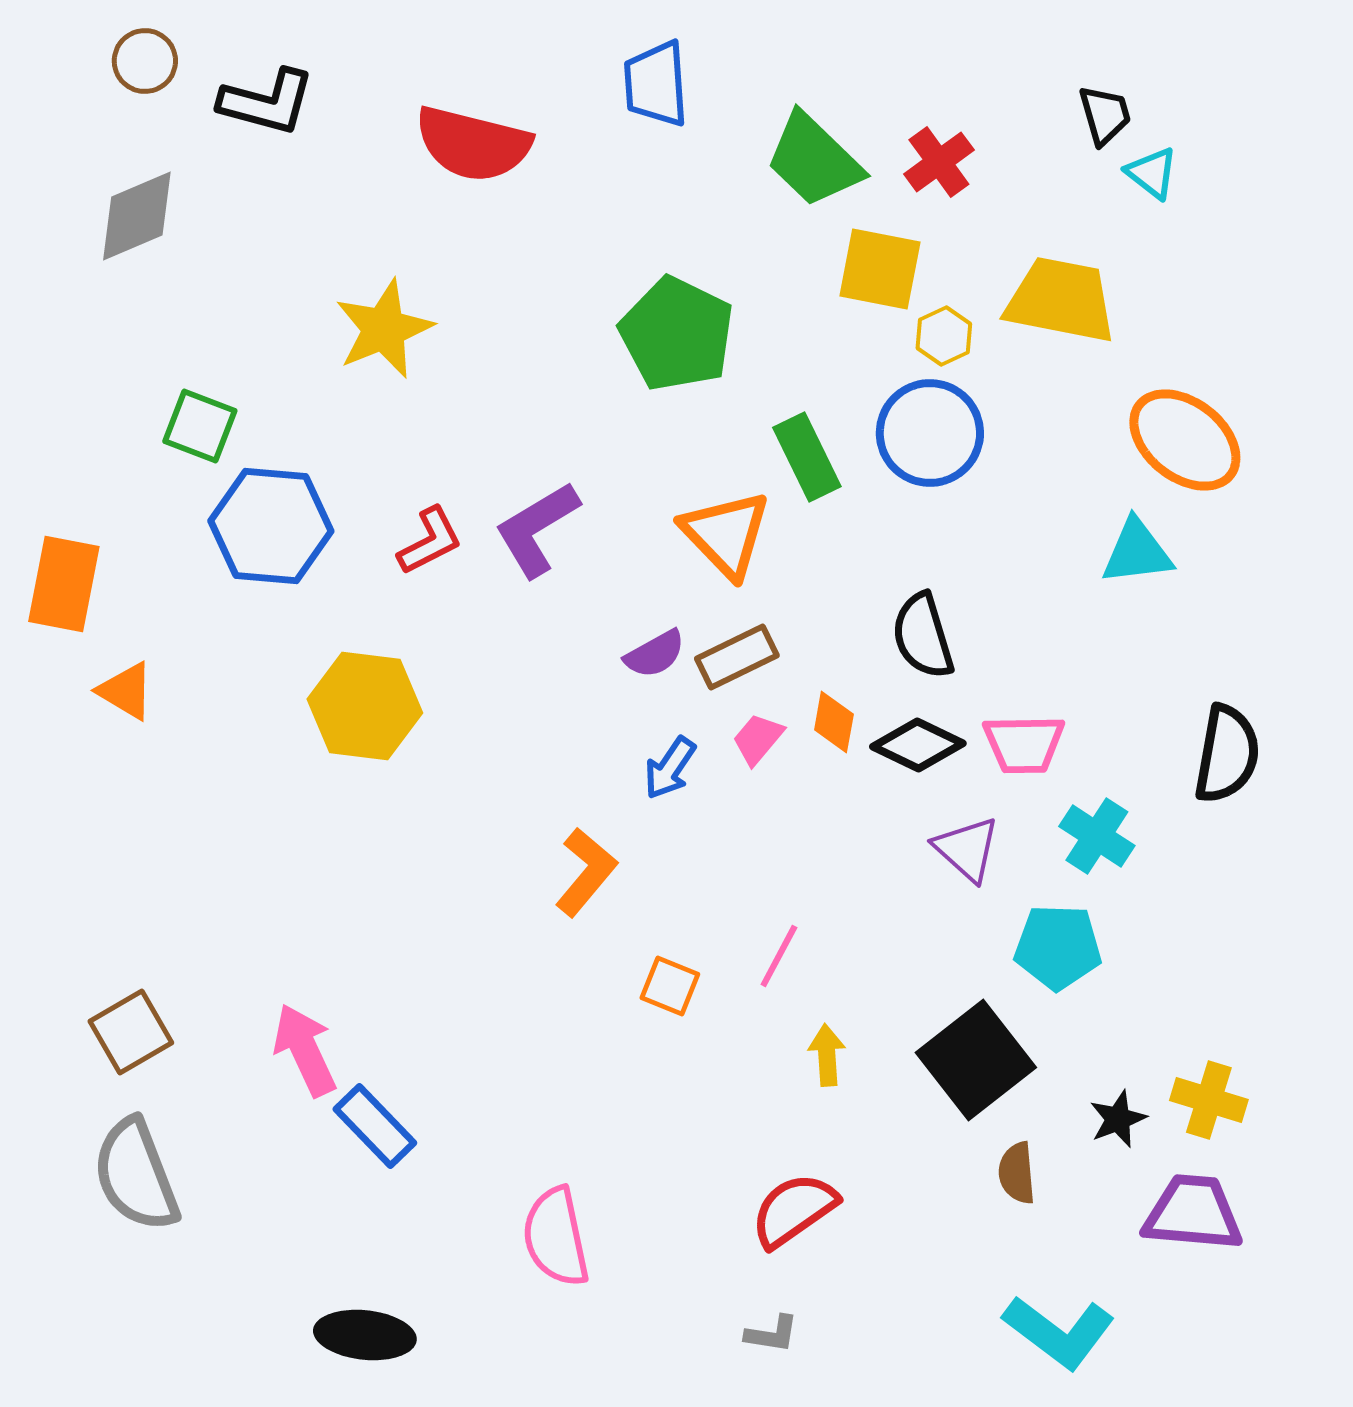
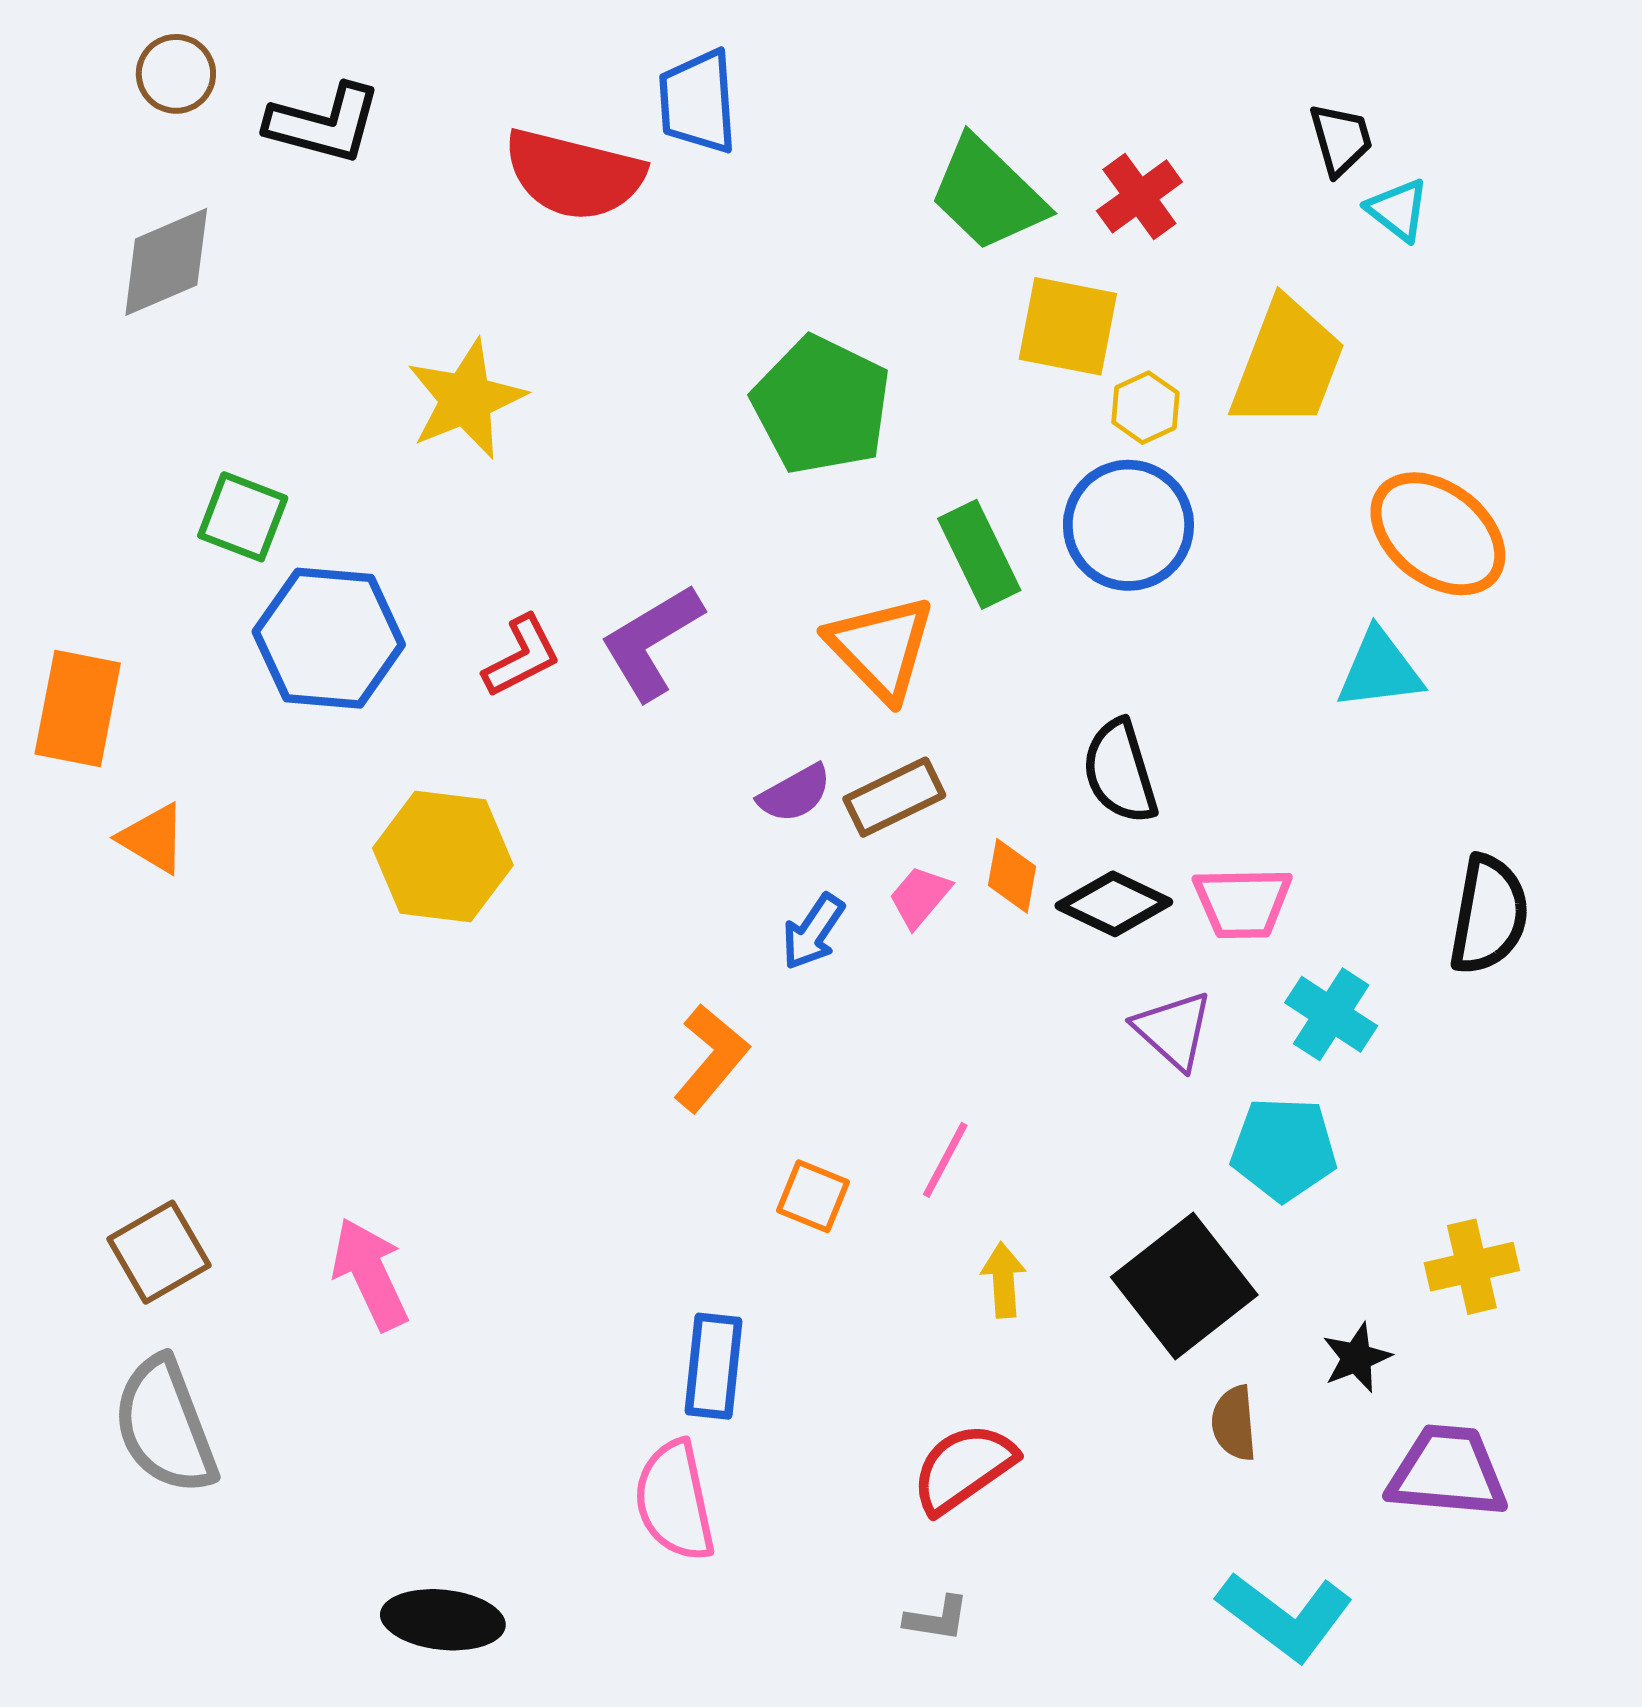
blue trapezoid: (656, 84) -> (698, 102), moved
yellow trapezoid: (1061, 300) -> (1287, 364), turned 100
yellow cross: (1209, 1100) -> (1472, 1267), moved, turned -30
blue rectangle: (375, 1126) -> (713, 1366), moved, turned 50

